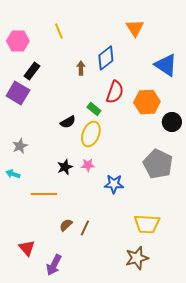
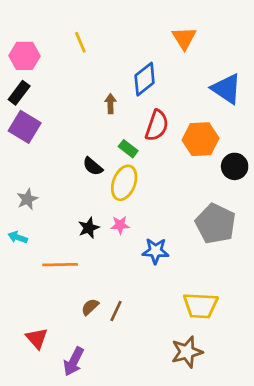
brown arrow: (81, 68) -> (110, 104), moved
black rectangle: (32, 71) -> (19, 93), moved
black semicircle: (68, 122) -> (93, 166), turned 70

